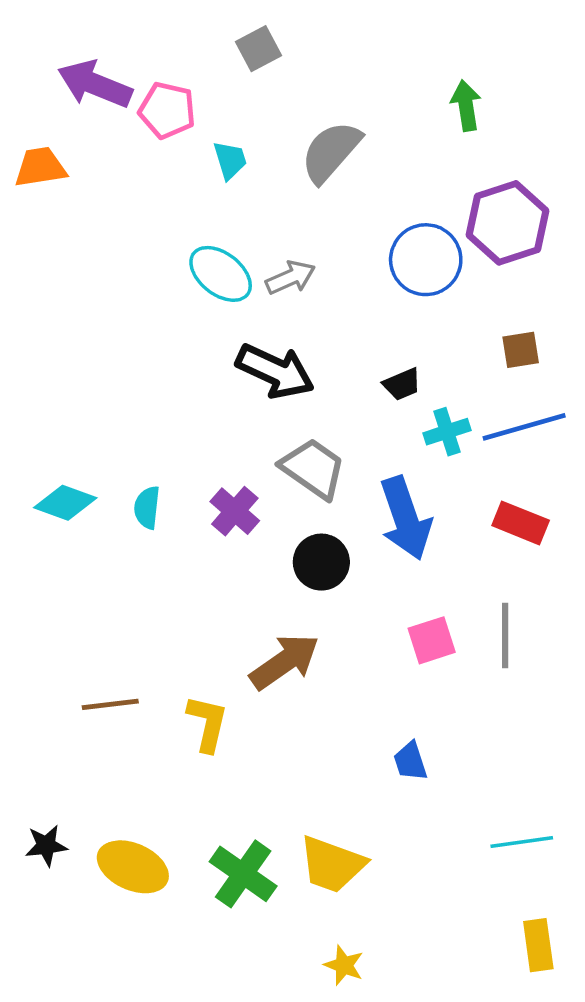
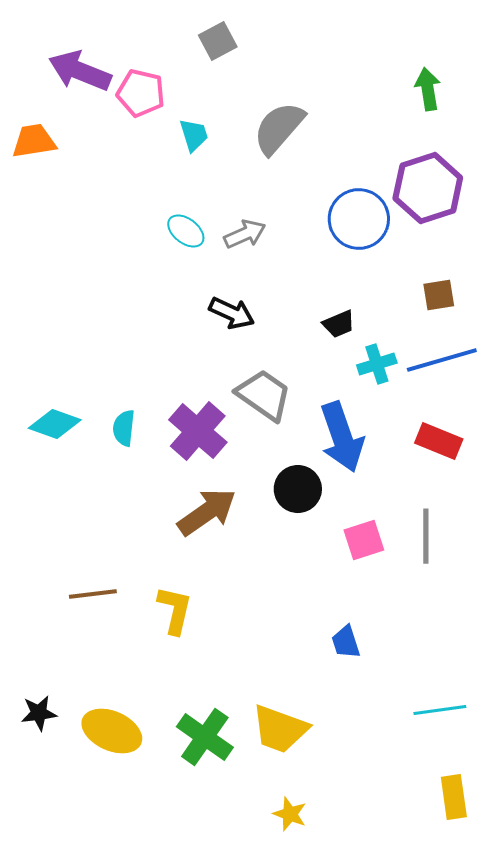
green arrow: (466, 106) -> (428, 89), moved
cyan ellipse: (221, 274) -> (186, 231), size x0.7
black arrow: (275, 371) -> (232, 313), size x0.7
purple cross: (235, 511) -> (198, 431), size x1.4
black circle: (321, 562) -> (298, 489), moved
brown arrow: (285, 662) -> (207, 512), moved

